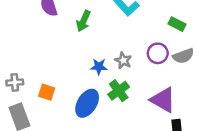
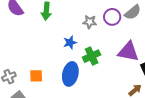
gray star: (123, 60) -> (90, 22), moved
green cross: (119, 91) -> (92, 56), turned 30

